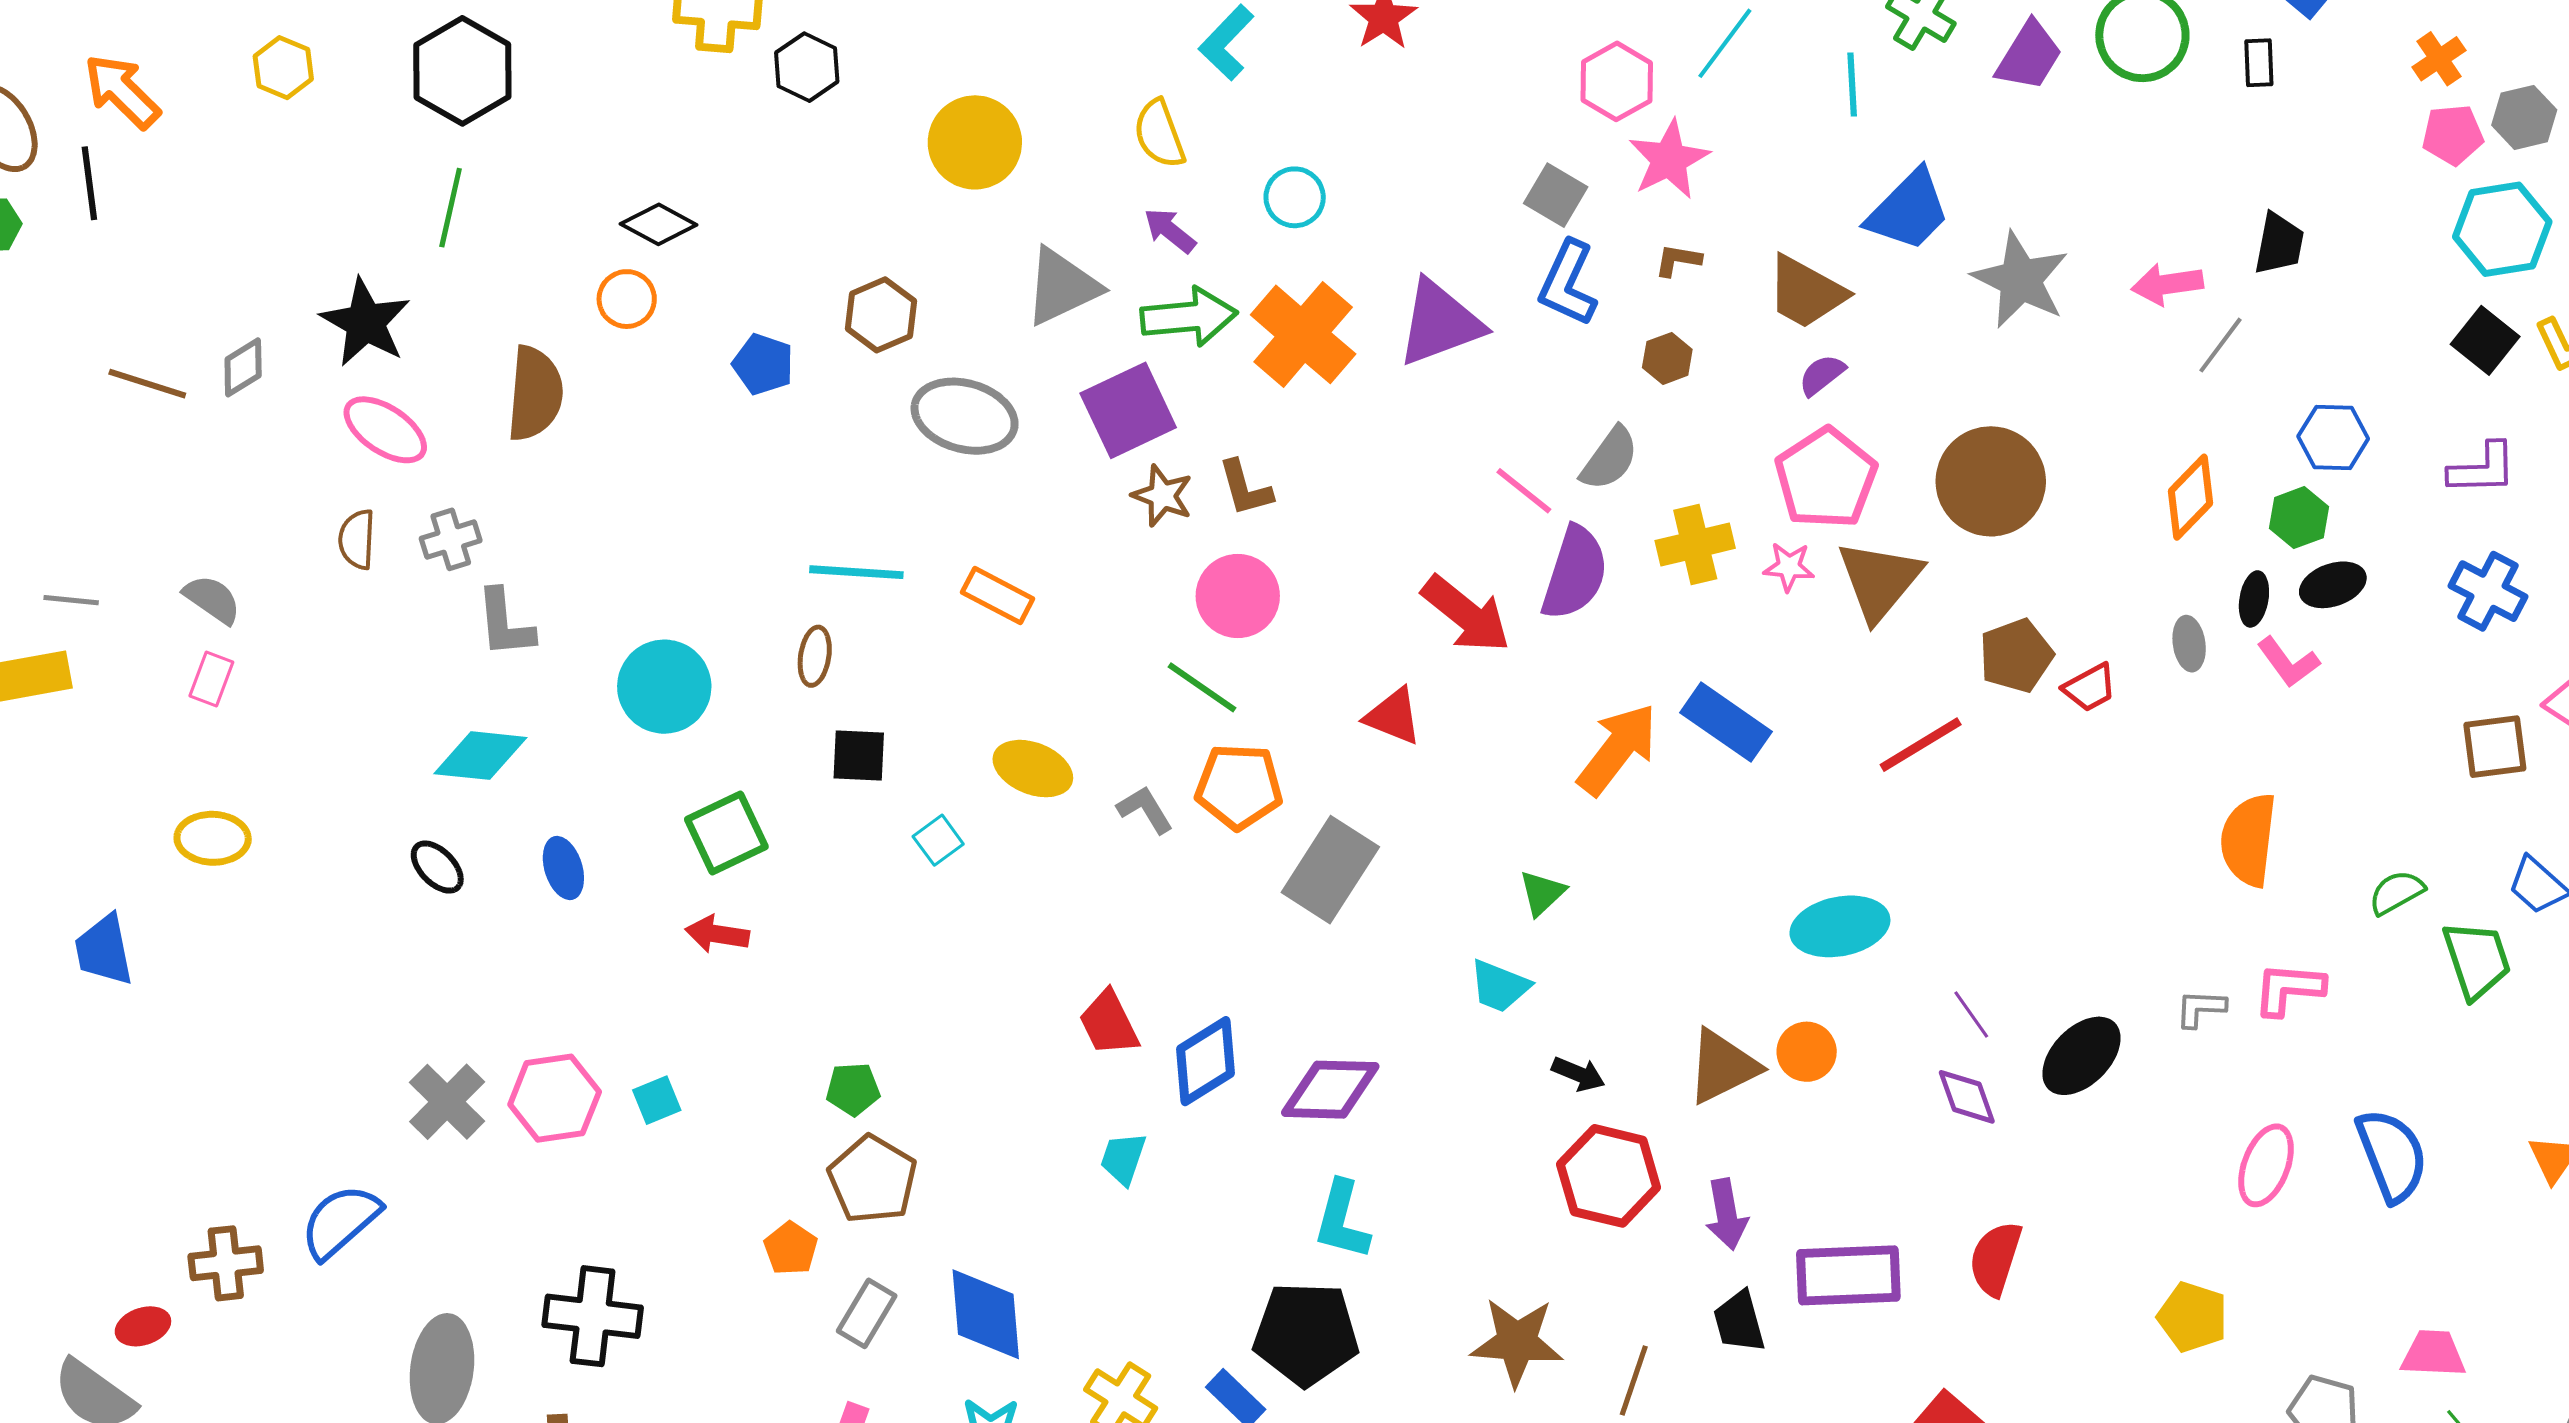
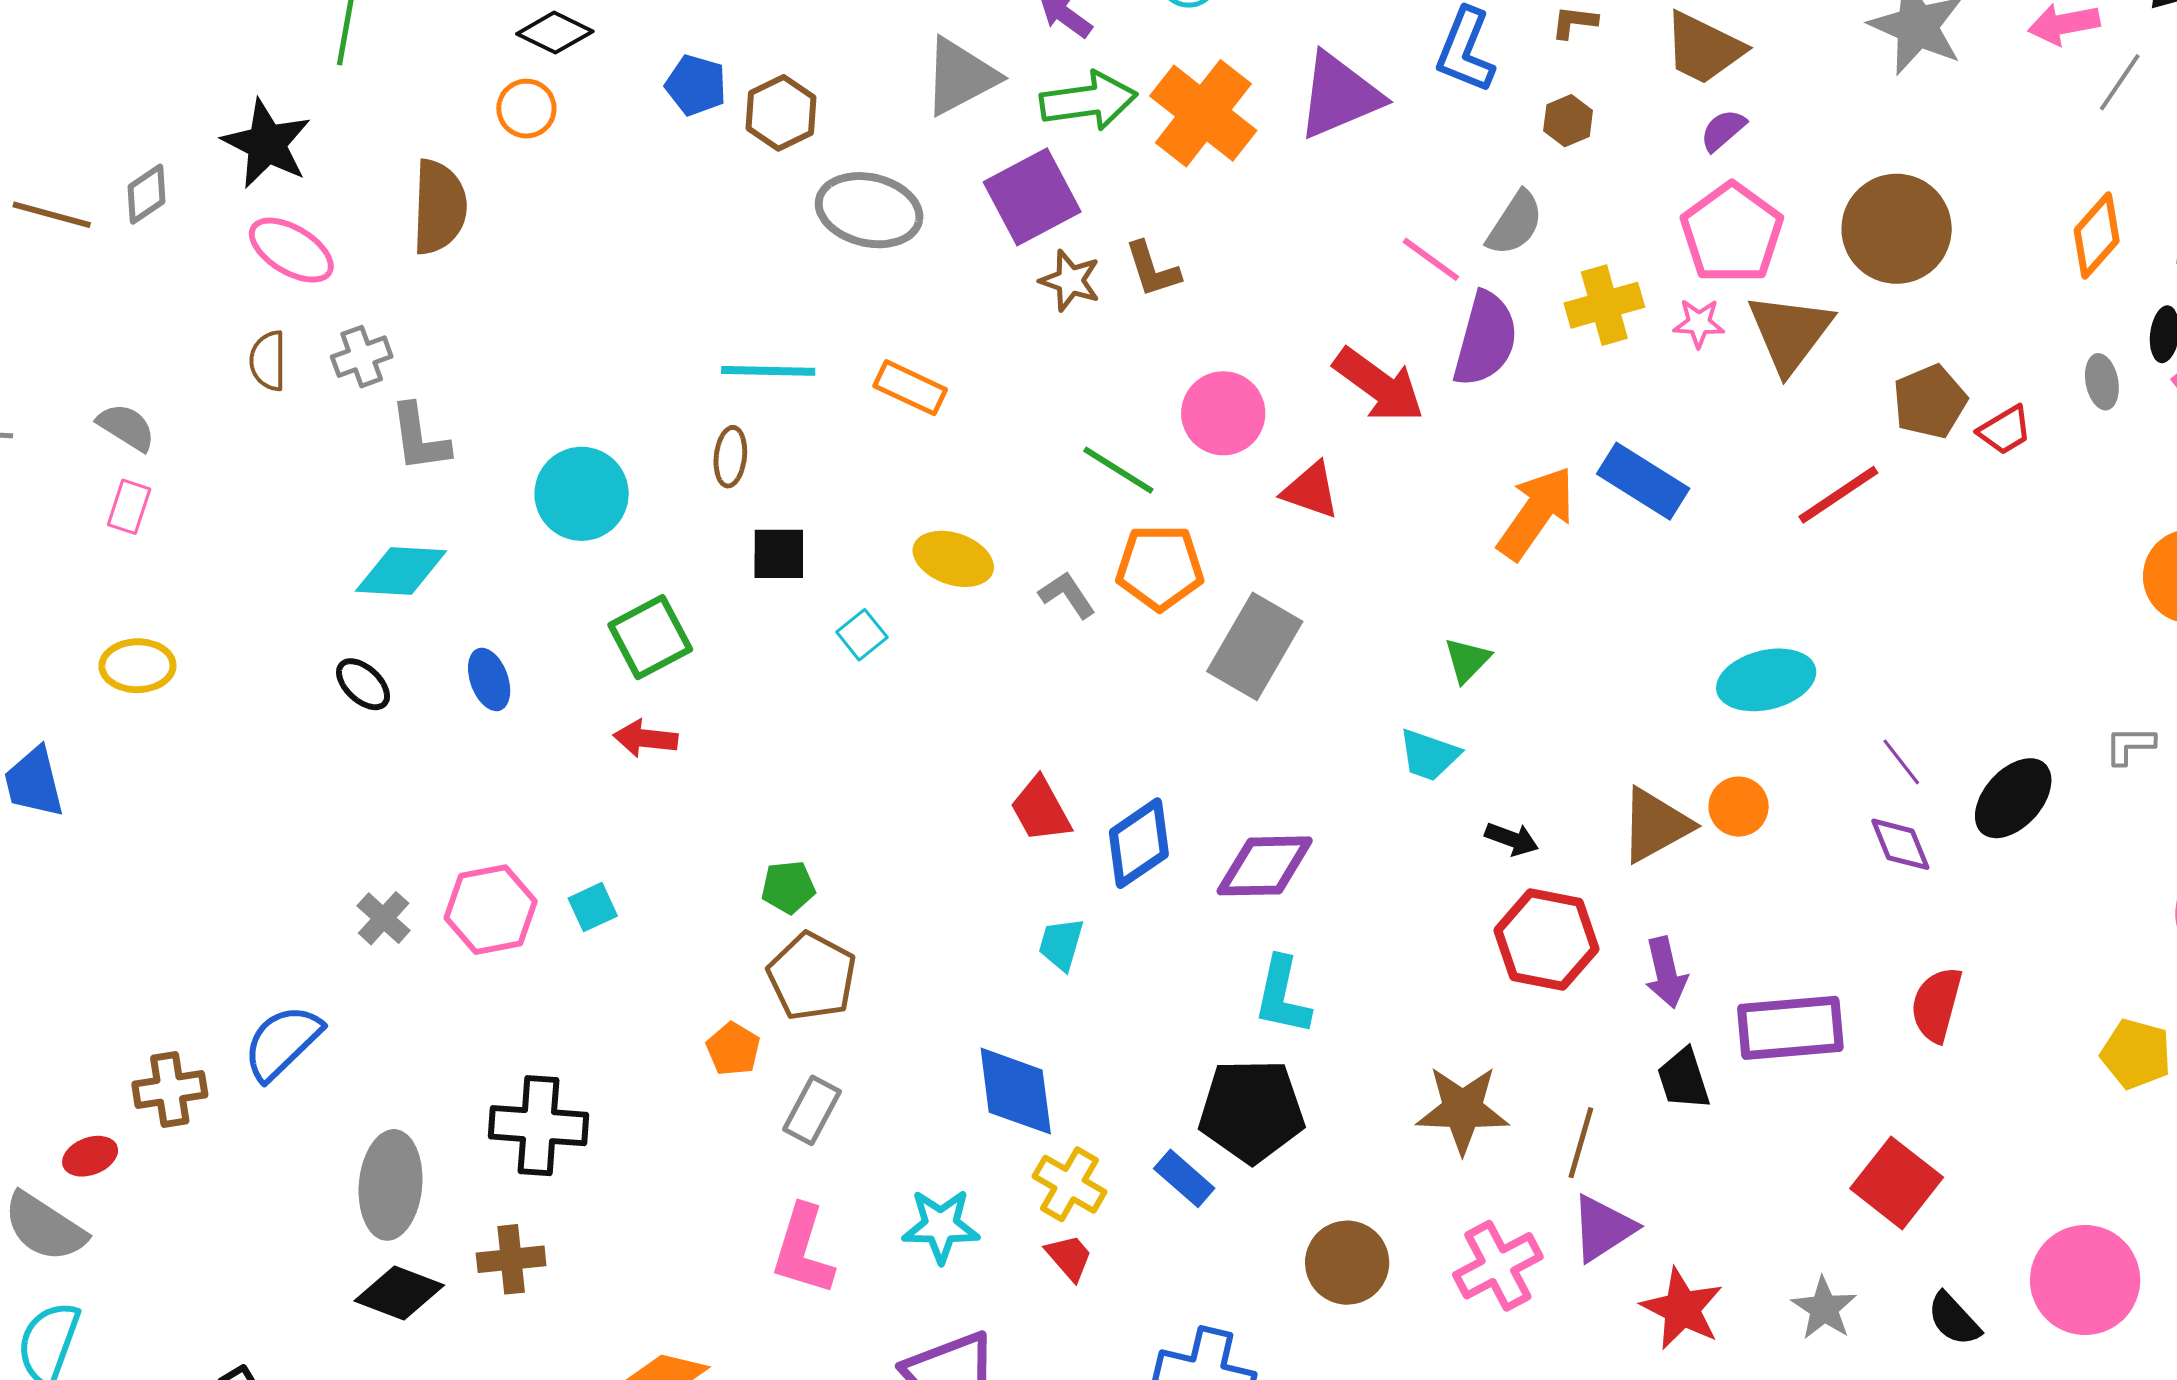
blue pentagon: (763, 364) -> (696, 85), moved
pink circle: (1238, 596) -> (1223, 413), moved
gray cross: (447, 1102) -> (384, 918), size x0.7
blue diamond: (986, 1314) -> (1016, 1091), moved

